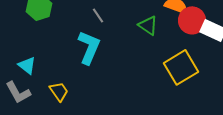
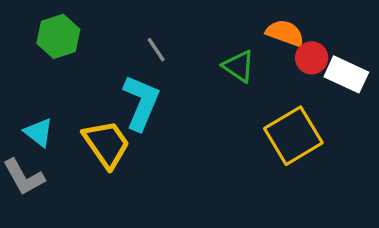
red circle: (192, 20) -> (312, 58), size x0.7
yellow trapezoid: (59, 91) -> (106, 144), moved, size x1.5

